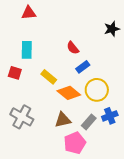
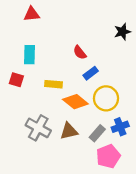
yellow rectangle: (49, 77) -> (54, 84), turned -35
gray cross: (22, 117) -> (38, 128), moved
pink pentagon: (75, 143) -> (108, 156), moved

